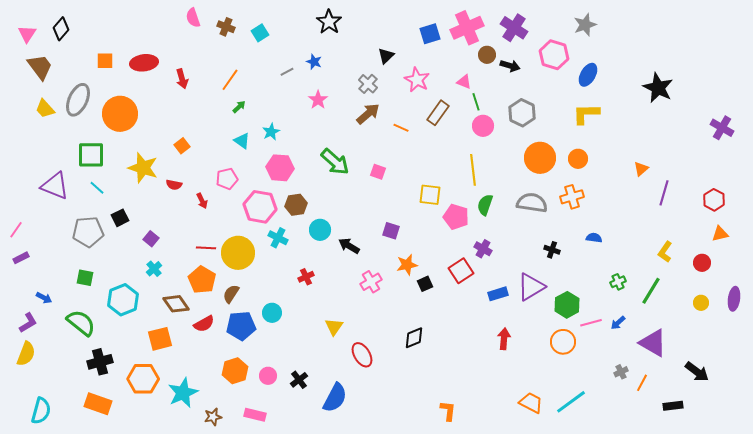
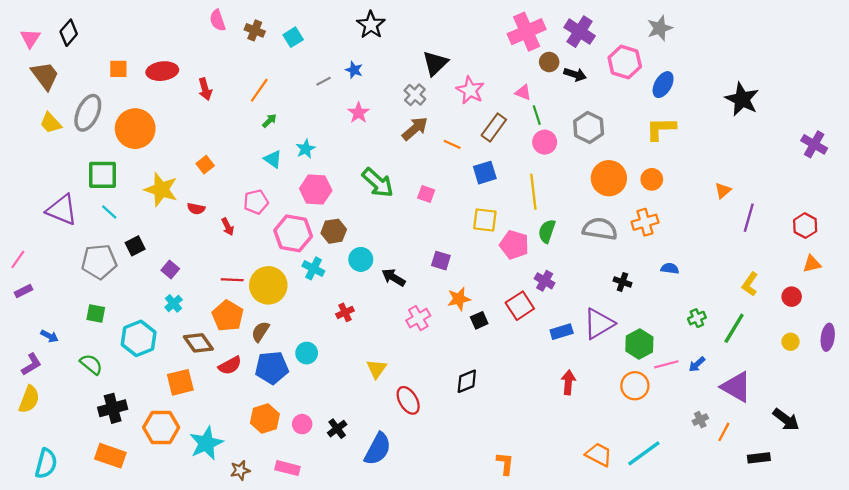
blue square: (430, 34) -> (485, 173), moved
black triangle: (386, 56) -> (435, 63), size x1.4
green semicircle: (81, 323) -> (91, 364), size x0.7

